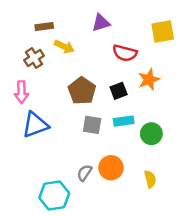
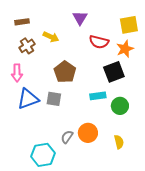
purple triangle: (101, 23) -> (80, 18), turned -42
brown rectangle: (44, 26) -> (22, 22), moved
orange star: (149, 79) -> (125, 49), moved
black square: (119, 91) -> (114, 72), moved, size x1.5
gray square: (92, 125) -> (54, 99), moved

